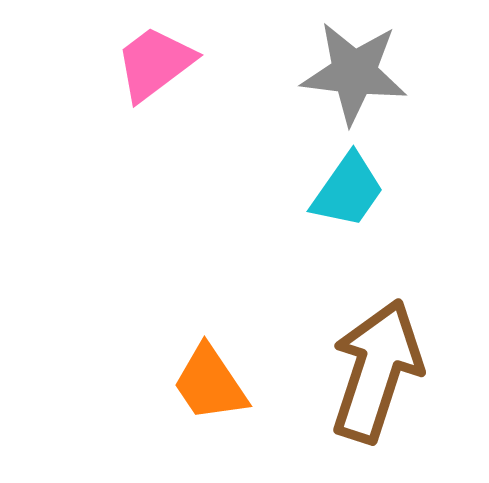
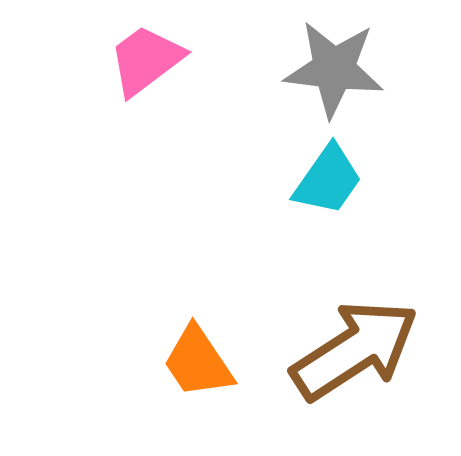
brown arrow: (376, 371) -> (355, 350), turned 39

